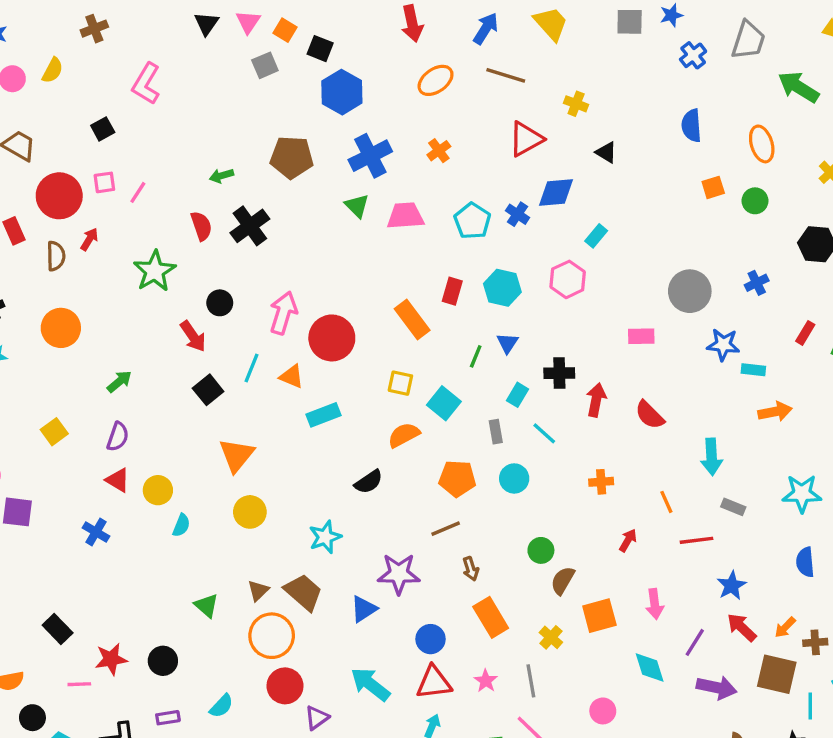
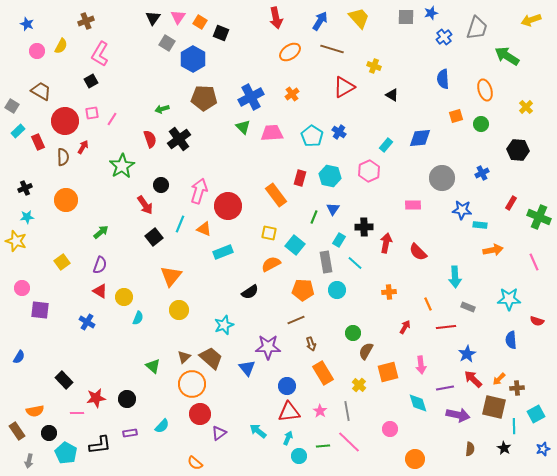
gray square: (265, 65) -> (167, 43), moved, turned -35
pink L-shape: (146, 84) -> (100, 54), moved
blue hexagon: (342, 92) -> (193, 59), moved
blue diamond: (556, 192) -> (420, 138), moved
gray rectangle: (496, 432) -> (326, 262), size x1.5
blue triangle: (364, 609) -> (247, 368), turned -36
purple line: (695, 642) -> (445, 388), turned 48
cyan arrow: (370, 684) -> (258, 431), moved, size x0.7

